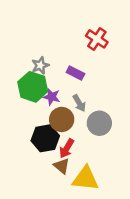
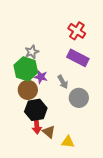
purple rectangle: (75, 73) -> (78, 58), moved, size x1.5
brown circle: (62, 119) -> (28, 90), moved
red arrow: (67, 148) -> (37, 126), moved, turned -35
yellow triangle: (86, 179) -> (68, 142), size x0.6

